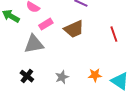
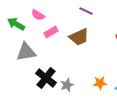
gray triangle: (34, 44) -> (26, 52), moved
black cross: (27, 76) -> (46, 78), moved, size x1.5

